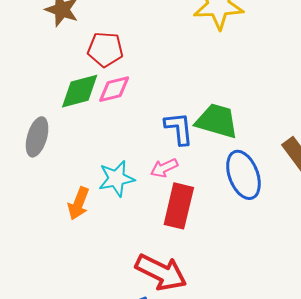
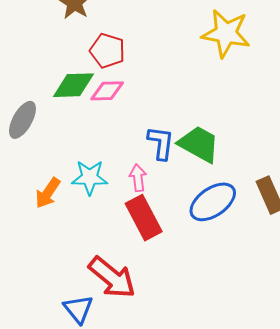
pink arrow: (164, 168) -> (138, 178), turned 96
blue ellipse: (243, 175) -> (213, 202), turned 63
red rectangle: (179, 206) -> (144, 218), turned -54

